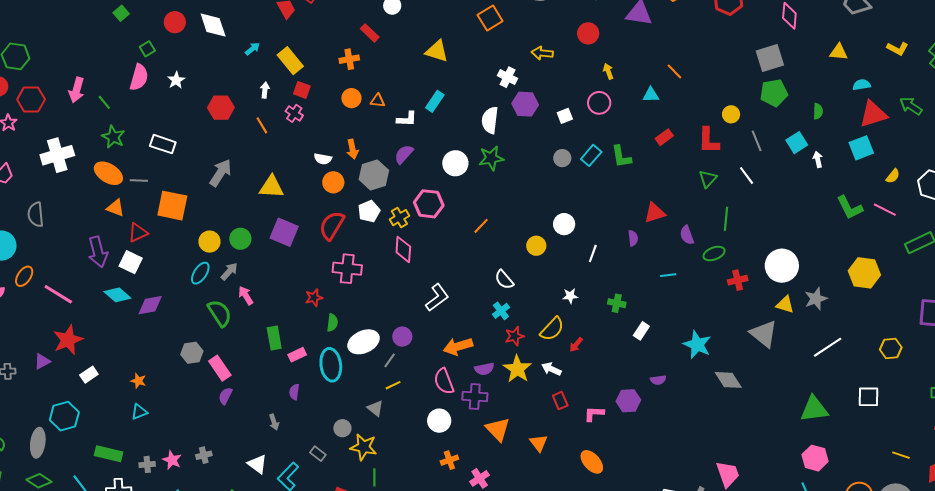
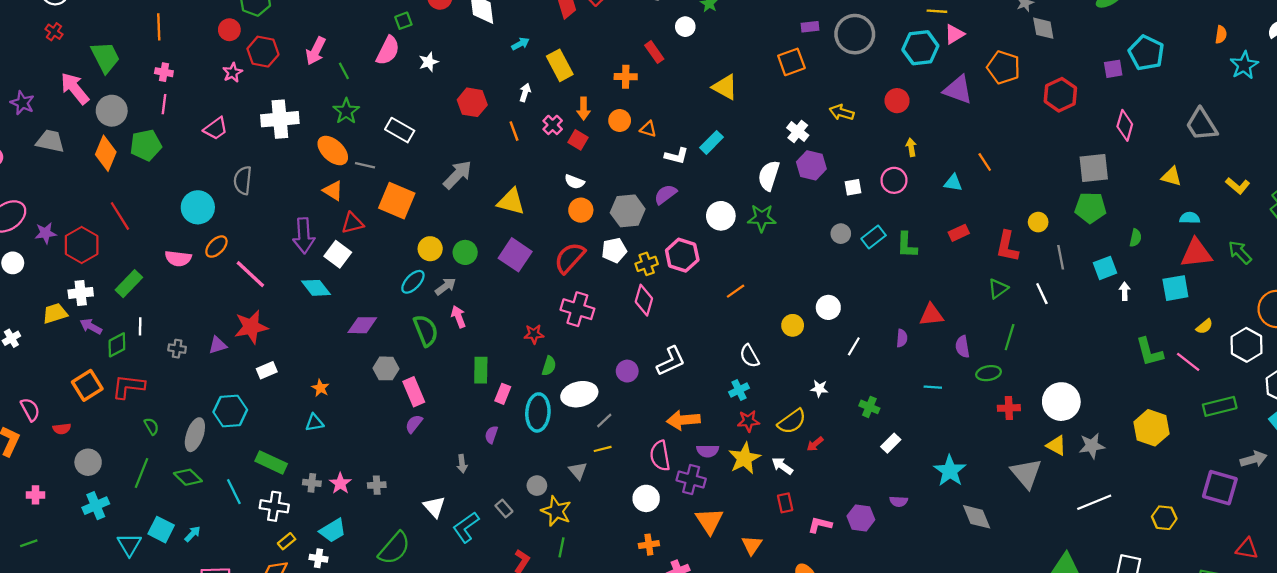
red square: (302, 90) -> (578, 140), moved
orange arrow: (352, 149) -> (583, 109), moved
purple diamond: (150, 305) -> (362, 325), moved
purple circle: (402, 337) -> (627, 371), moved
pink rectangle: (297, 355) -> (503, 394), turned -54

